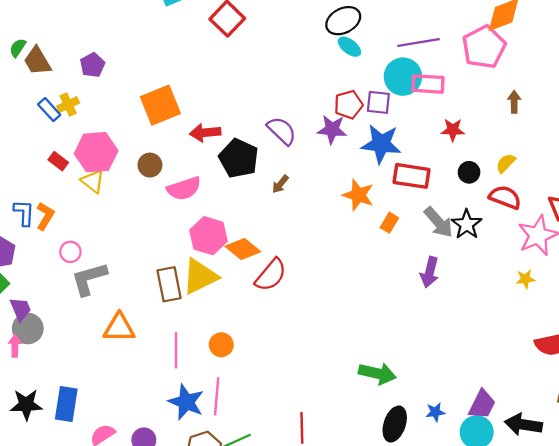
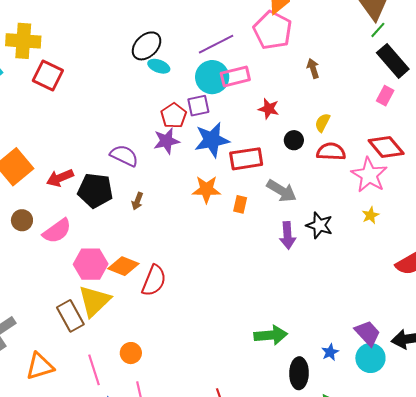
red star: (453, 130) -> (269, 109), turned 30
black star: (467, 224) -> (319, 225), moved
purple trapezoid: (482, 404) -> (368, 333), turned -52

